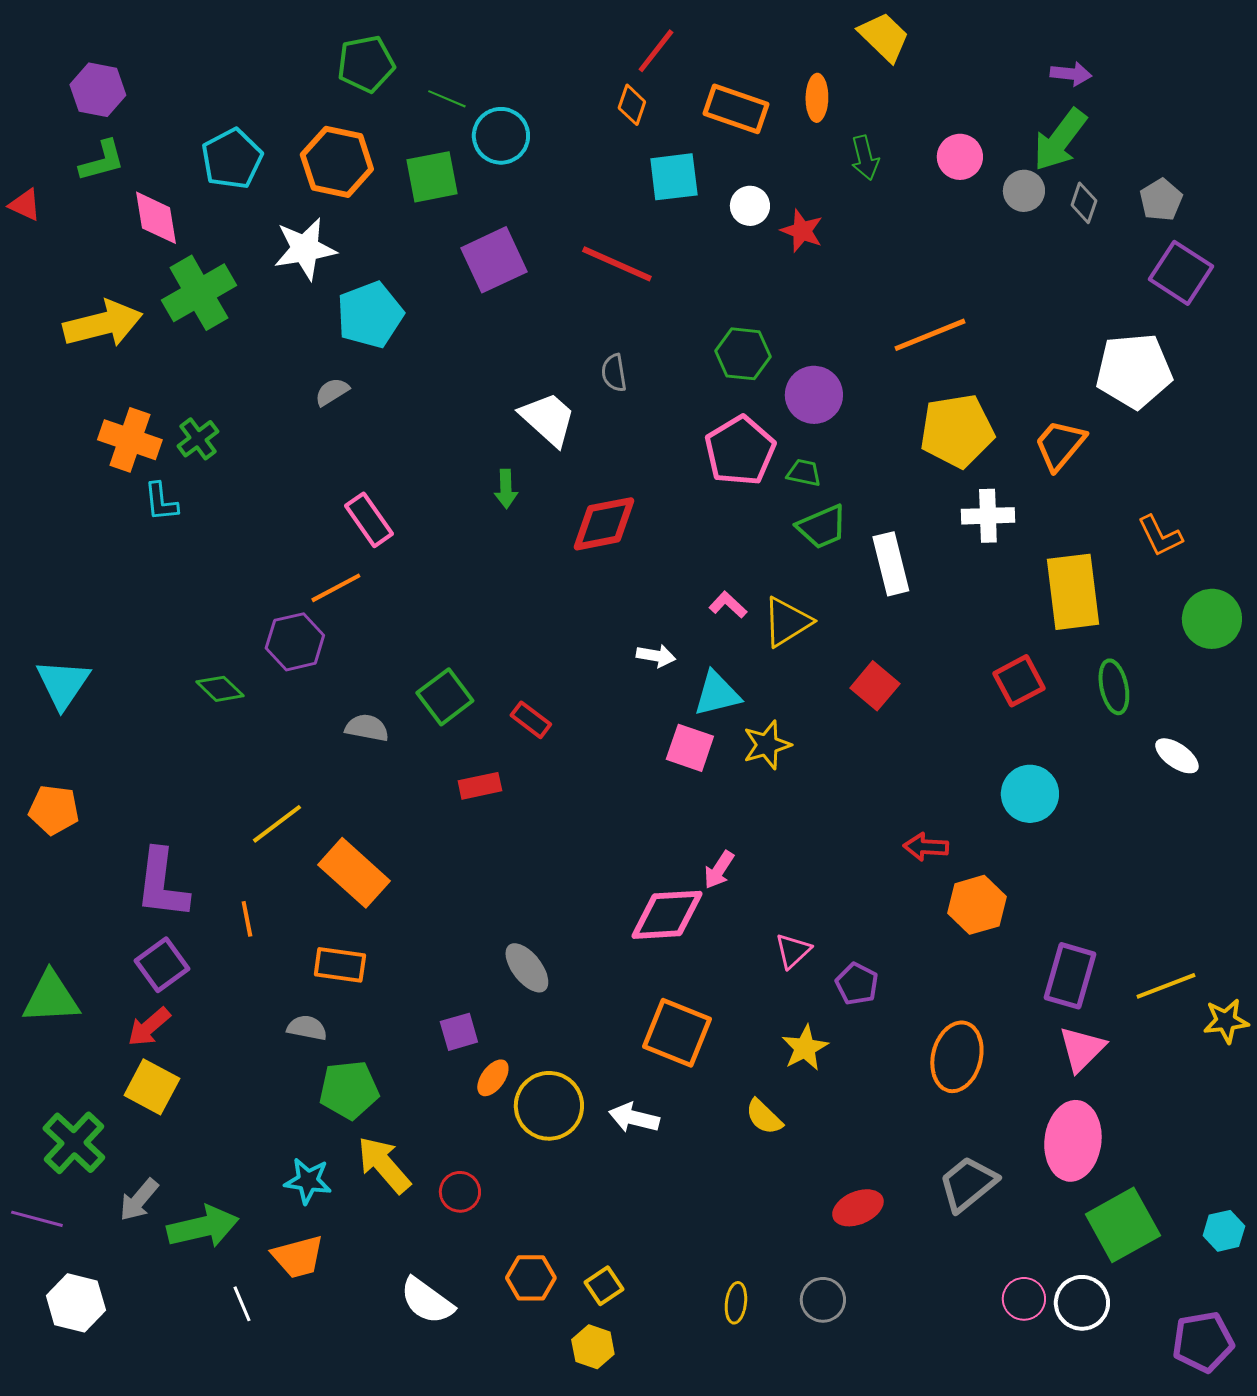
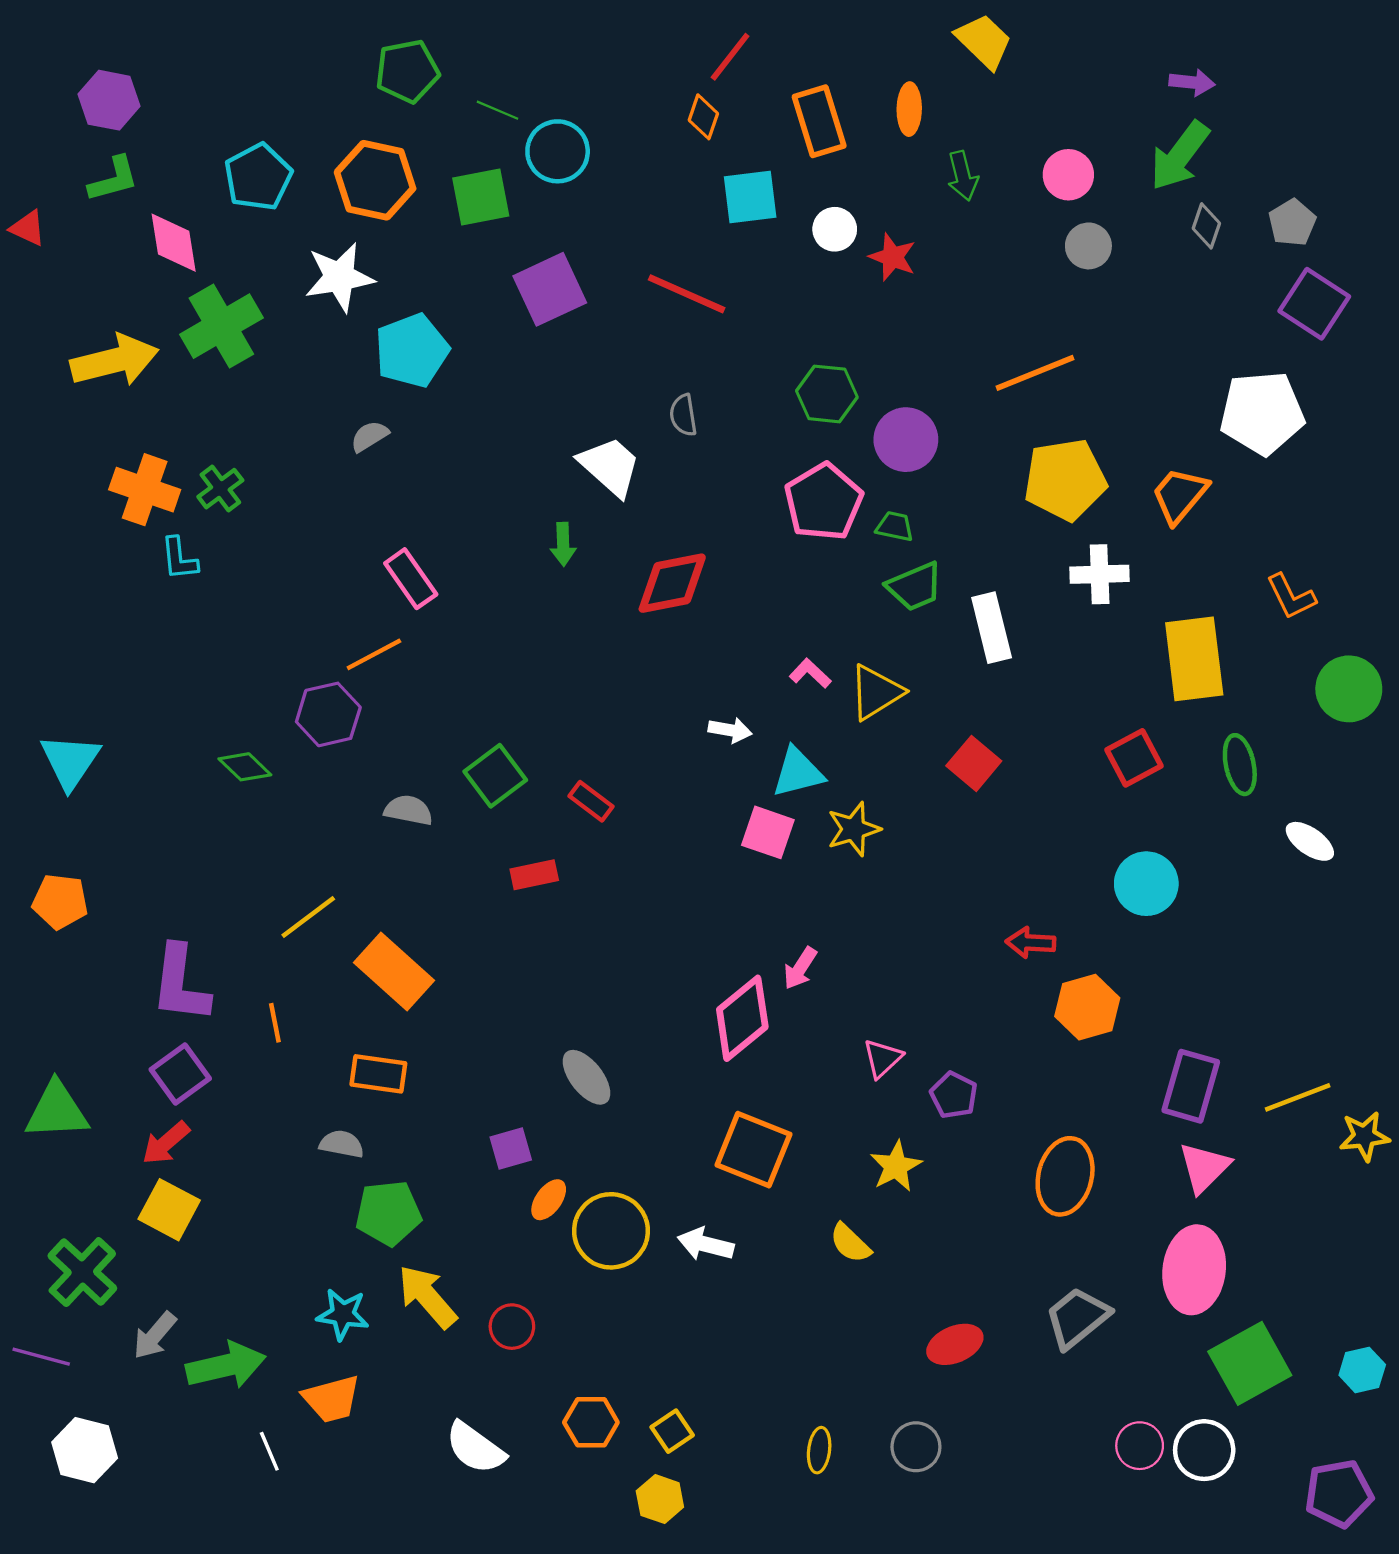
orange rectangle: (736, 109) -> (819, 121), turned 54
gray circle: (1024, 191) -> (1088, 246), moved
pink diamond: (667, 915) -> (742, 1018), turned -36

